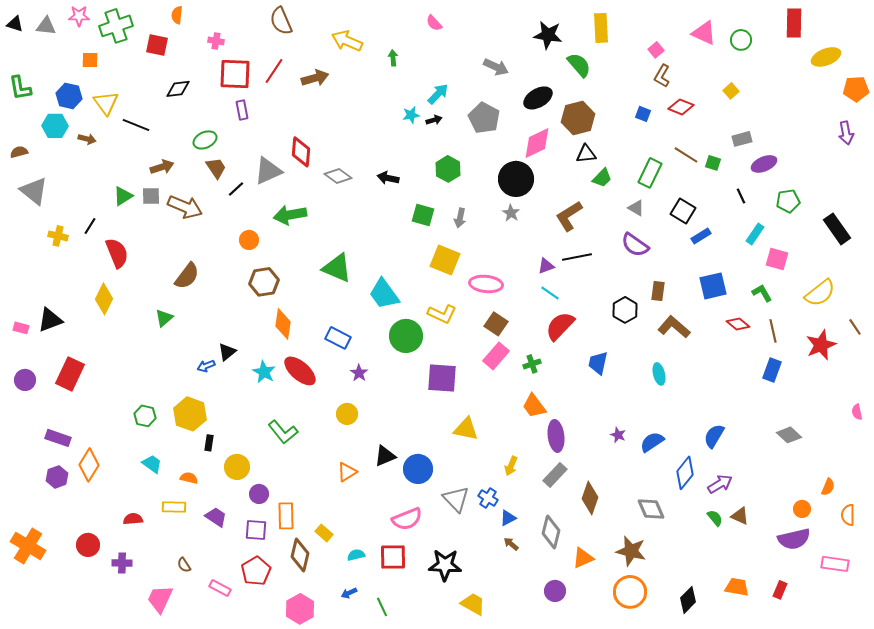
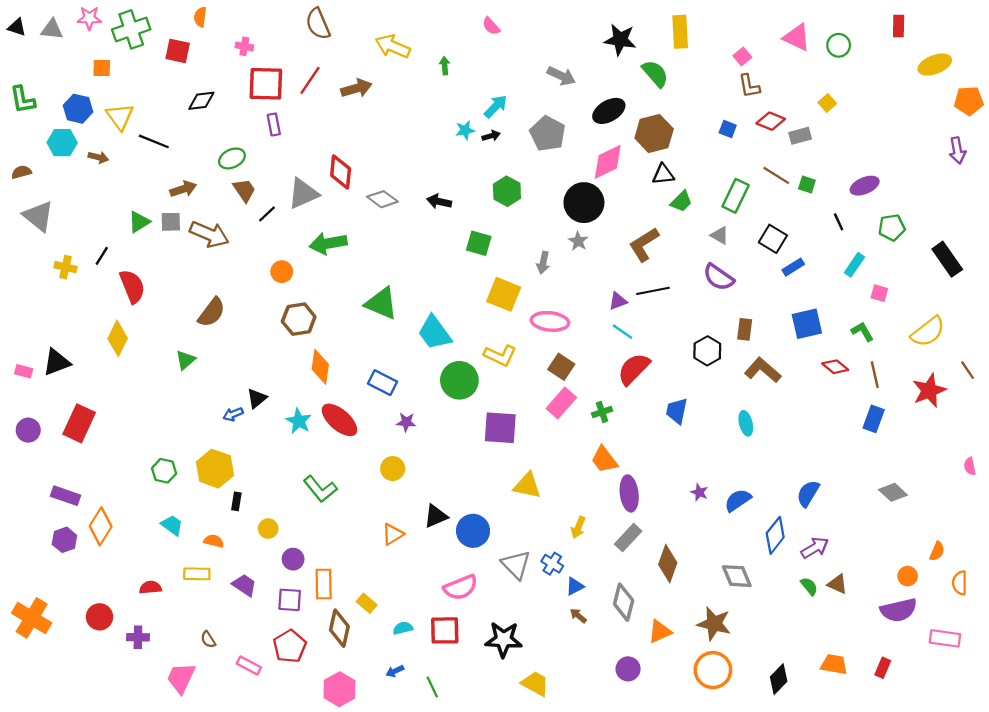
red rectangle: (794, 23) -> (899, 26), size x0.7
brown L-shape: (662, 76) -> (749, 86), turned -40
gray rectangle: (742, 139) -> (800, 136), moved
gray arrow: (460, 218) -> (543, 263), moved
pink square: (777, 259) -> (879, 293), size x0.7
purple star: (359, 373) -> (406, 422), turned -30
yellow circle: (237, 467) -> (268, 529), size x0.7

